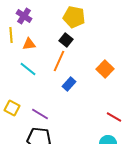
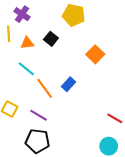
black square: (66, 40) -> (51, 39), moved
orange line: (59, 61) -> (45, 88), moved, turned -60
orange square: (105, 69) -> (95, 54), moved

